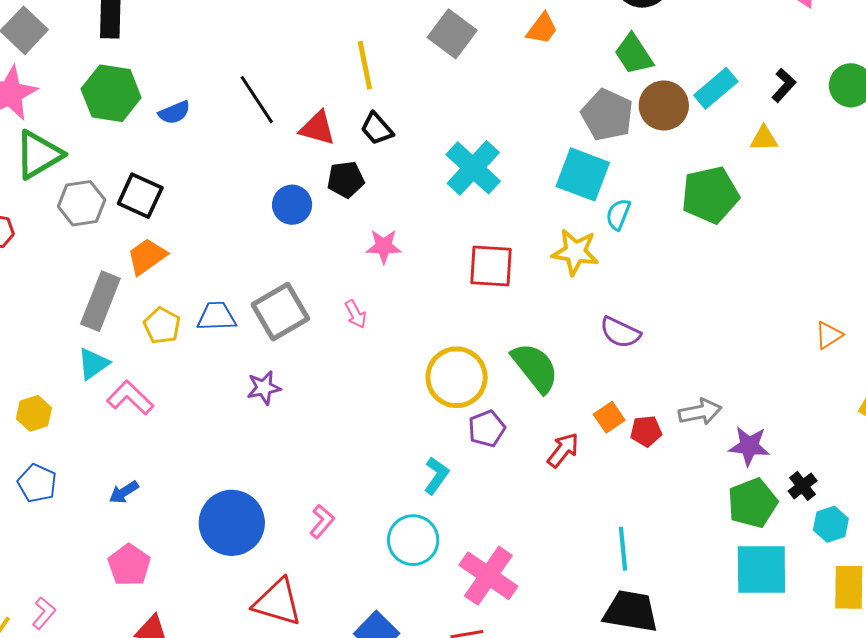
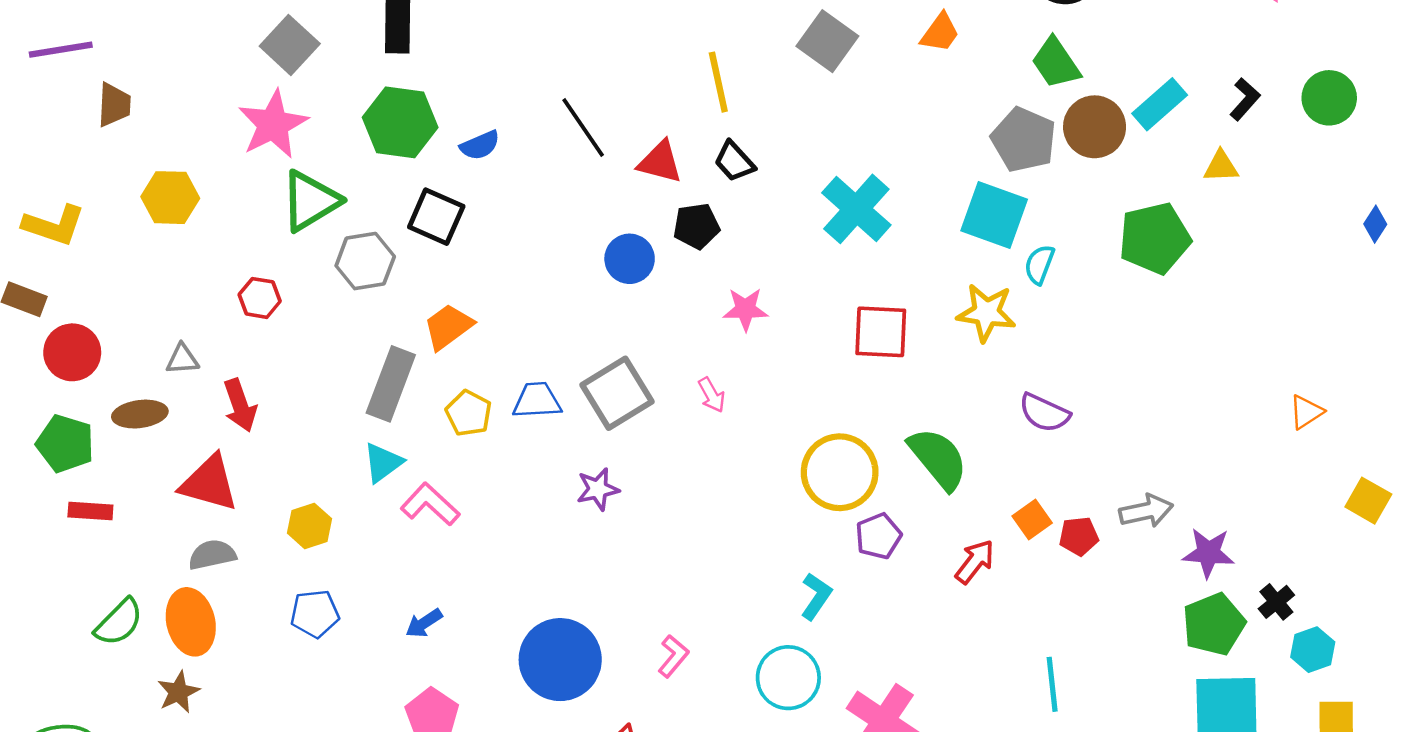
black square: (140, 196) -> (436, 217), moved
blue pentagon: (37, 483) -> (315, 614), turned -30

